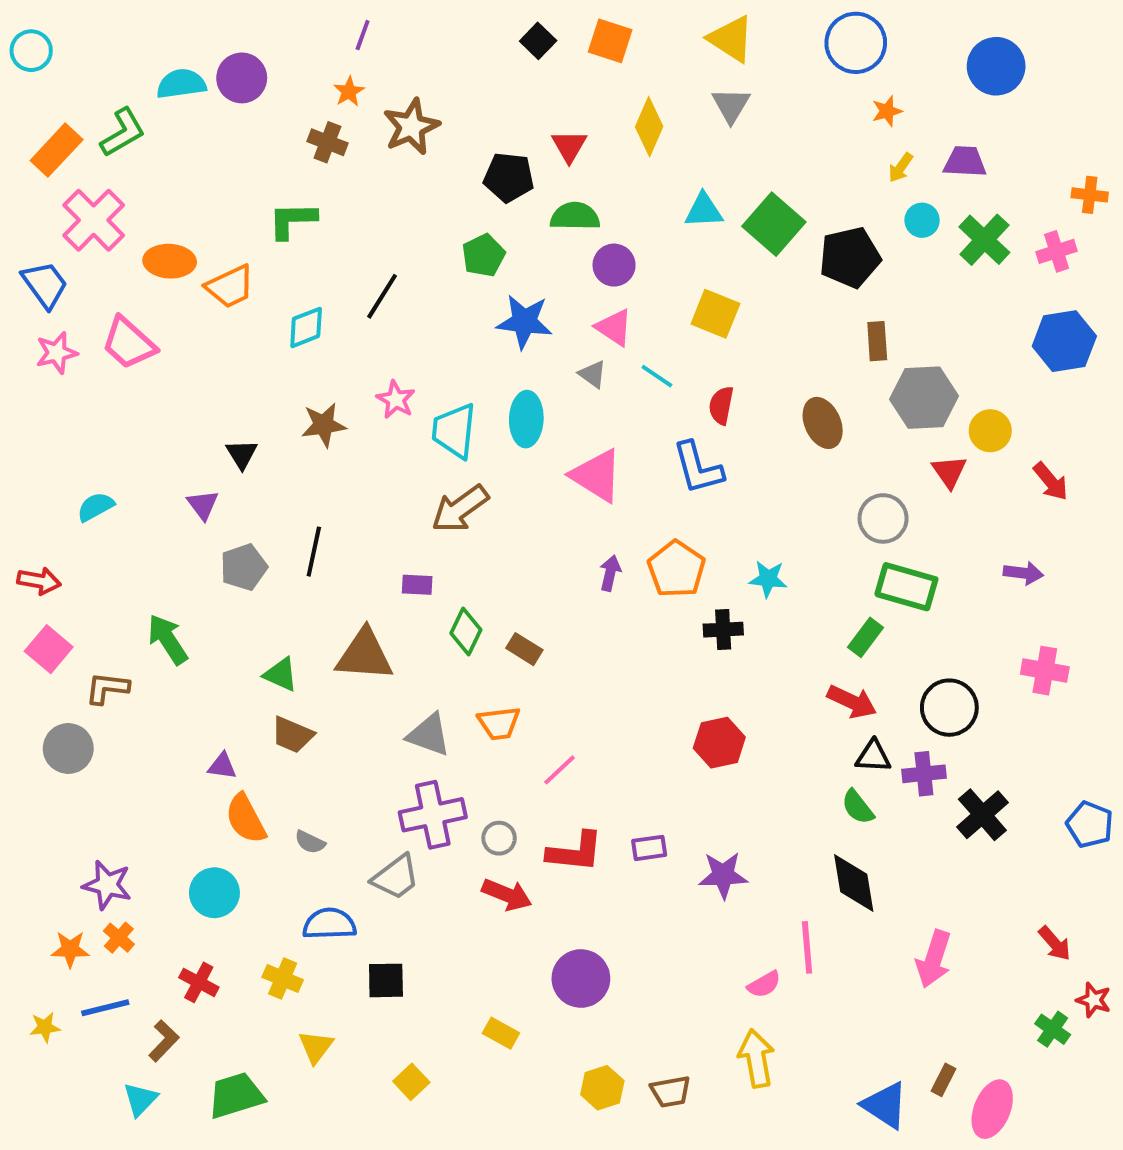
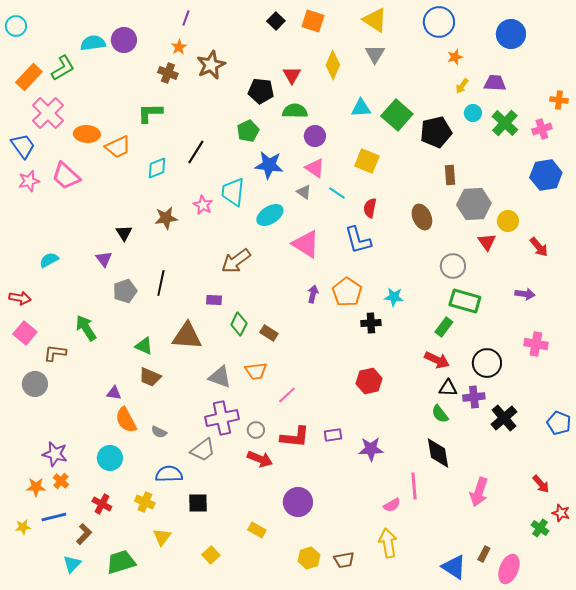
cyan ellipse: (526, 419) -> (270, 215), turned 56
cyan trapezoid: (454, 431) -> (233, 192), moved

